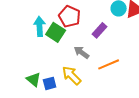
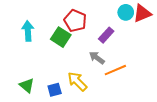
cyan arrow: (40, 26) -> (28, 31), moved
gray arrow: (82, 52) -> (97, 58), moved
green triangle: (34, 79) -> (27, 86), moved

